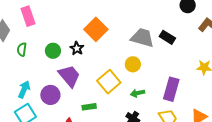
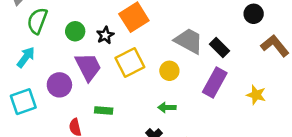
green semicircle: (22, 49) -> (37, 21), size x1.5
yellow square: (109, 82) -> (130, 63), moved
cyan arrow: (24, 89) -> (26, 57), moved
purple rectangle: (171, 89) -> (215, 83), moved

